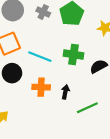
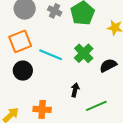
green cross: (74, 55) -> (84, 53), turned 36
orange cross: (41, 87) -> (42, 109), moved

